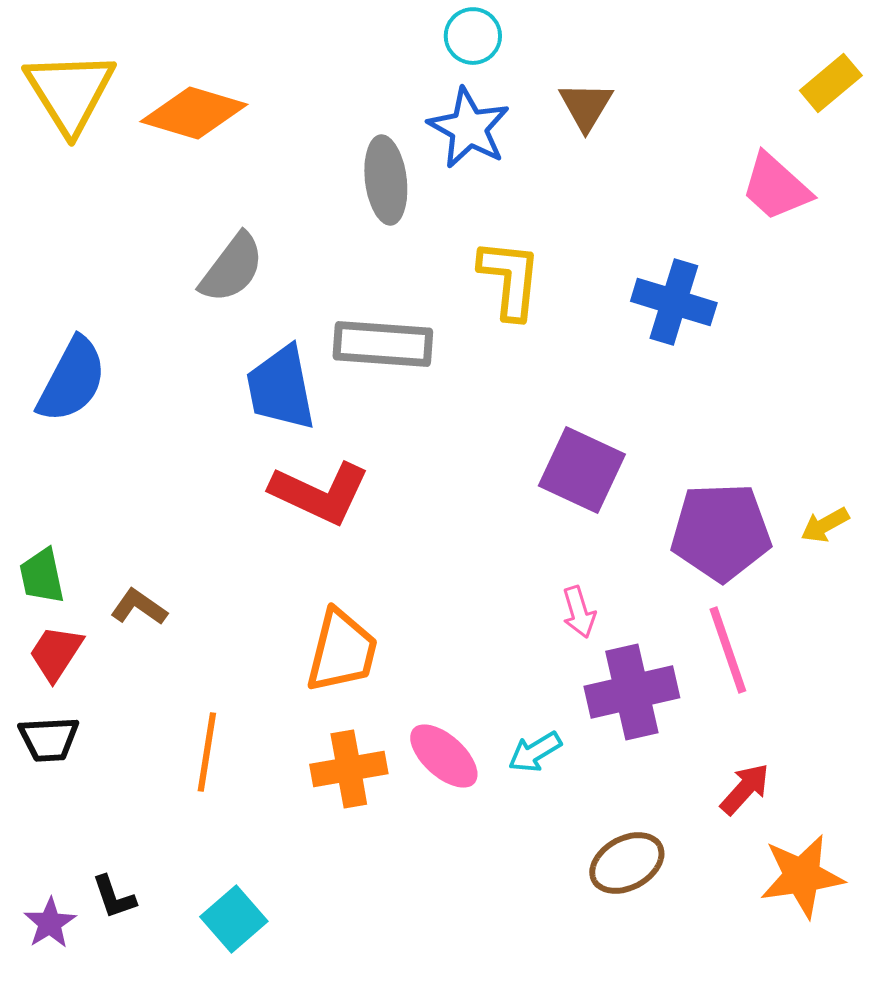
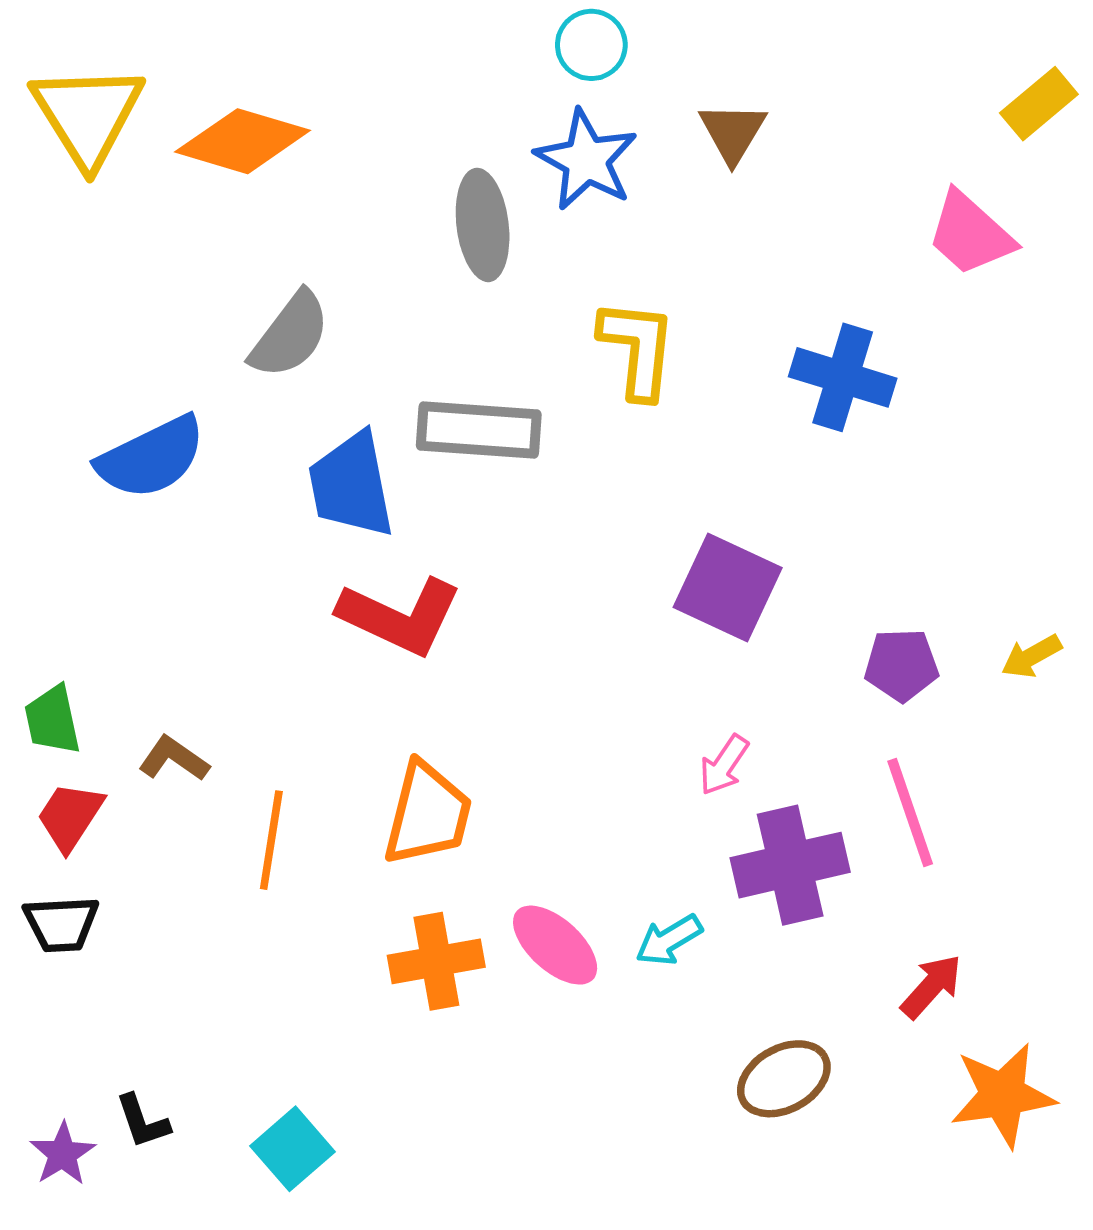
blue semicircle: (72, 380) -> (151, 457), moved, turned 36
purple pentagon: (721, 532) -> (901, 665), size x0.6
pink arrow: (579, 612) -> (724, 765), turned 51
orange line: (207, 752) -> (271, 840), moved

